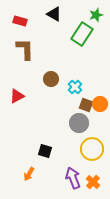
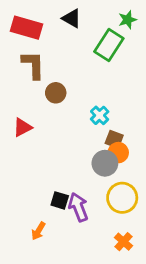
red rectangle: (20, 21) -> (26, 28), size x1.6
brown circle: (51, 79) -> (56, 93), moved
orange circle: (100, 104) -> (118, 153), moved
purple arrow: (73, 178) -> (78, 207), moved

